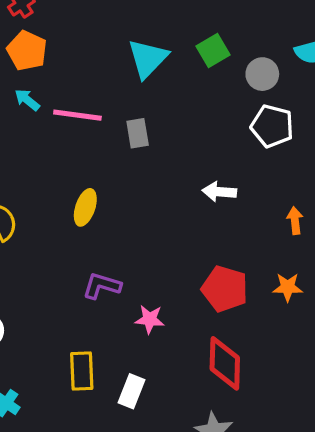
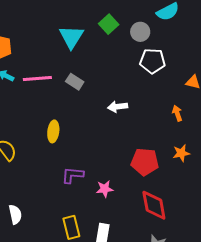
gray rectangle: (138, 133) -> (75, 82), turned -36
white arrow: (219, 192) -> (118, 107), moved

